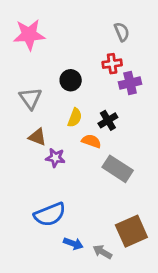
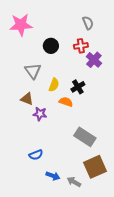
black circle: (71, 80) -> (51, 46), moved
purple cross: (130, 83) -> (94, 60), turned -35
gray triangle: (30, 98) -> (33, 71), moved
gray rectangle: (118, 169) -> (85, 137), moved
blue semicircle: (50, 214) -> (36, 155), size x0.6

